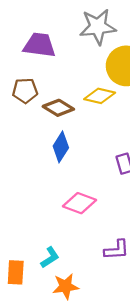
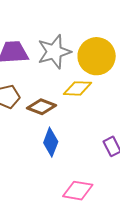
gray star: (98, 27) -> (54, 52), moved

